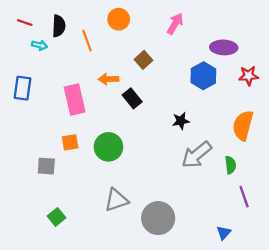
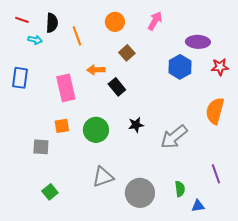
orange circle: (119, 19) -> (115, 22), moved
black star: (181, 121) -> (136, 125), moved
green semicircle: (230, 165) -> (180, 189), moved
blue triangle: (224, 233) -> (198, 206), turned 40

